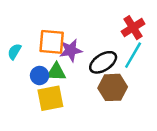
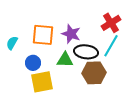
purple star: (71, 50) -> (71, 34), moved, turned 30
black ellipse: (103, 62) -> (86, 52), turned 40
green triangle: (56, 72) -> (65, 60), moved

